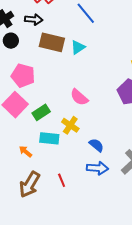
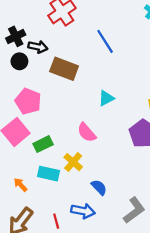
black arrow: (34, 19) -> (38, 47), moved
cyan triangle: (78, 47) -> (106, 98), moved
blue arrow: (98, 168) -> (83, 211), moved

